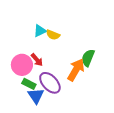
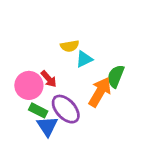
cyan triangle: (40, 31) -> (84, 59), moved
yellow semicircle: (53, 35) -> (70, 46), turned -32

